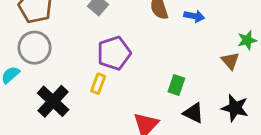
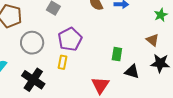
gray circle: (35, 48) -> (32, 43), moved
brown triangle: (230, 61) -> (153, 40), moved

